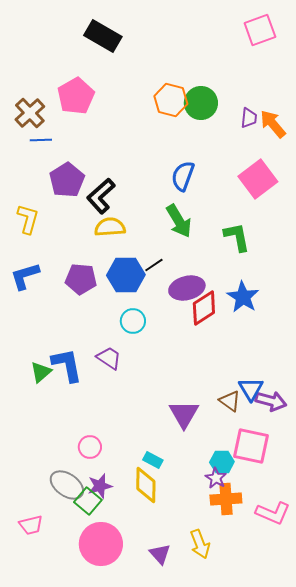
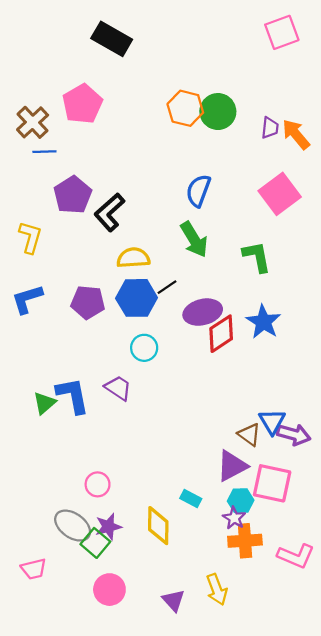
yellow semicircle: (110, 227) -> (133, 258), moved
purple triangle: (184, 414) -> (232, 466), moved, turned 32
cyan rectangle: (153, 460) -> (191, 498), moved
pink circle: (101, 544) -> (109, 590), size x0.7

